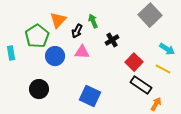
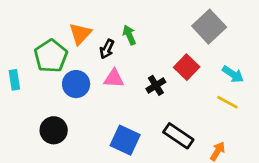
black cross: (112, 40) -> (156, 85), moved
red square: (134, 62) -> (187, 67), moved
black rectangle: (141, 85) -> (178, 136), moved

